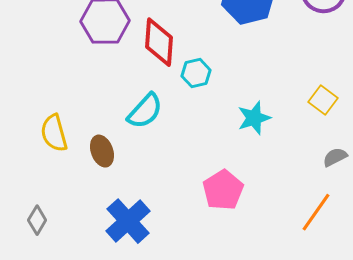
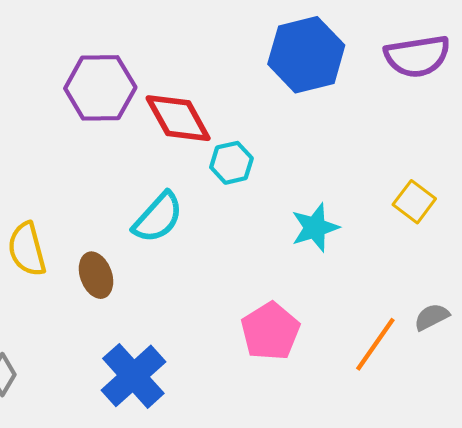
red diamond: (159, 42) -> (178, 118), turned -33
gray semicircle: (335, 157) -> (432, 317), moved
orange line: (316, 212) -> (375, 344), moved

